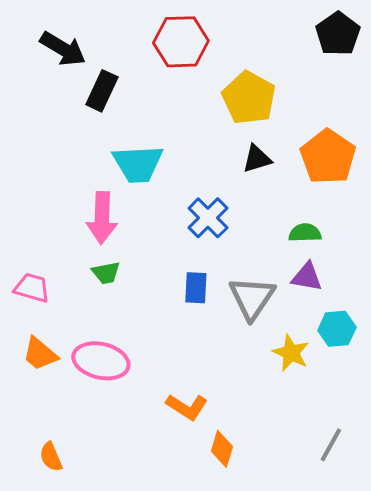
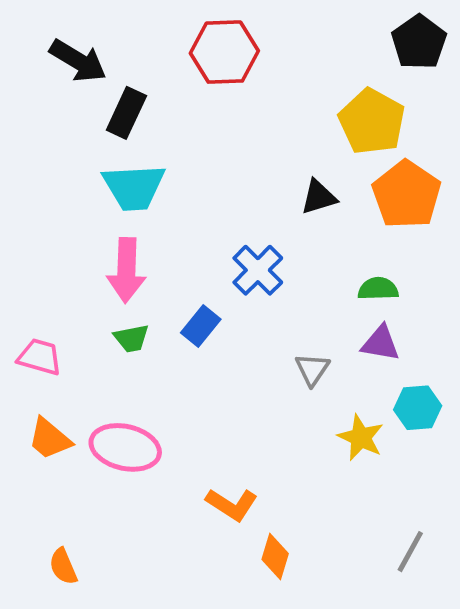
yellow pentagon: (249, 98) -> (372, 121), moved
cyan trapezoid: (138, 164) -> (134, 187), moved
blue rectangle: (196, 288) -> (201, 326), moved, turned 36
gray triangle: (252, 298) -> (312, 369), size x0.6

